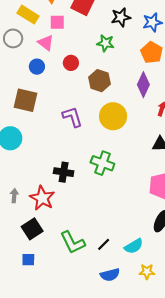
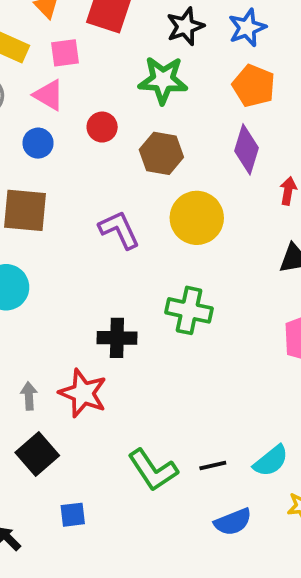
green star: (106, 43) -> (163, 80), size x1.4
black square: (32, 229) -> (37, 454), moved
black line: (104, 244) -> (213, 465), turned 40

